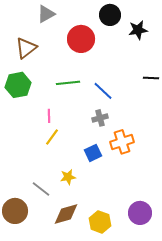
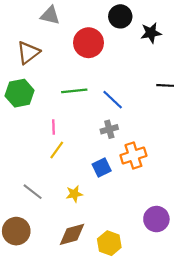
gray triangle: (46, 14) -> (50, 15), turned 42
gray line: (41, 189) -> (33, 192), moved
purple circle: (140, 213) -> (156, 219), moved

